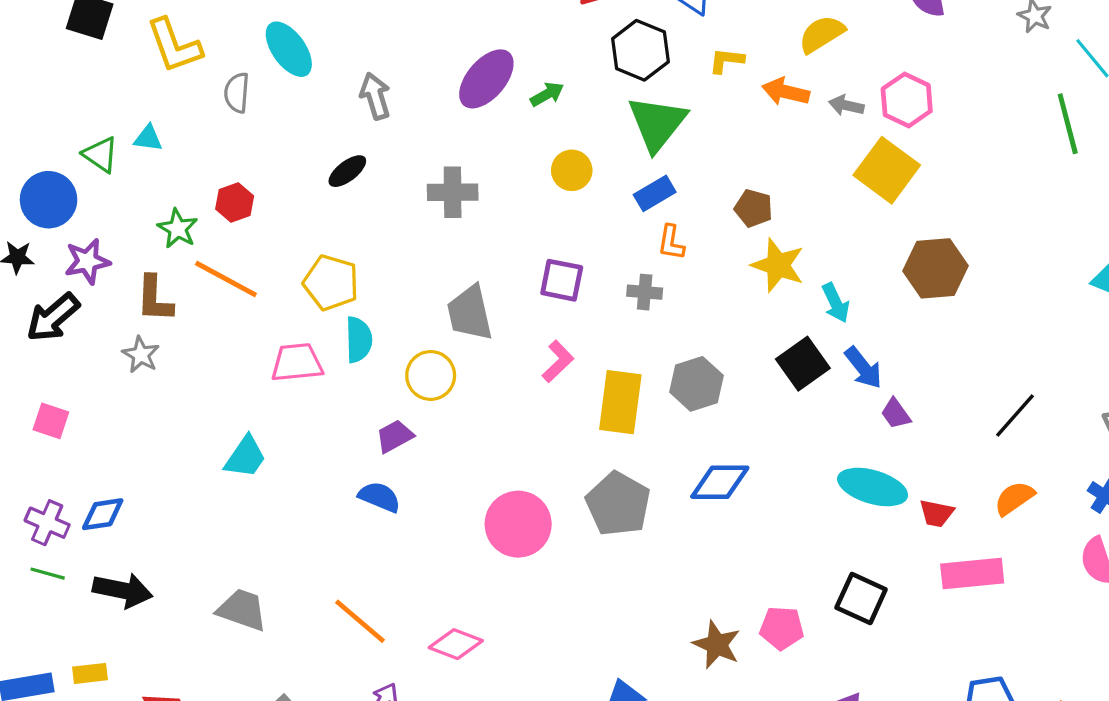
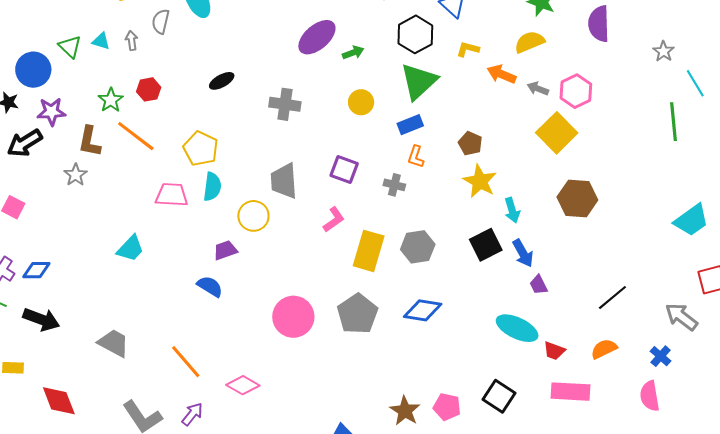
gray arrow: (375, 96) -> (132, 40), moved, size x0.7

